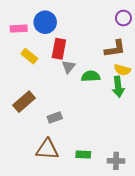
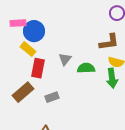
blue circle: (45, 22) -> (34, 31), moved
red rectangle: (59, 49) -> (38, 68), moved
gray rectangle: (55, 117) -> (52, 97), moved

